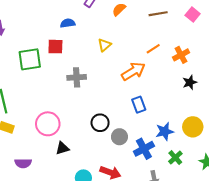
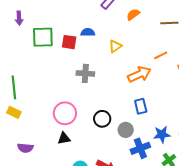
blue semicircle: (68, 23) -> (88, 32), moved
green square: (30, 59) -> (43, 37), moved
pink circle: (48, 124) -> (65, 113), moved
gray circle: (119, 137) -> (126, 130), moved

